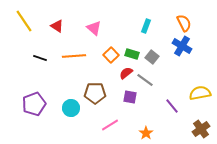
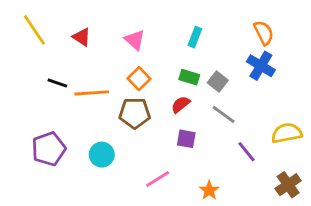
cyan rectangle: (146, 26) -> (195, 37), moved
orange square: (111, 55) -> (139, 79), moved
orange line: (74, 56) -> (92, 93), moved
gray line: (145, 80) -> (224, 114), moved
brown pentagon: (95, 93) -> (135, 113), moved

